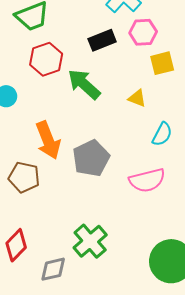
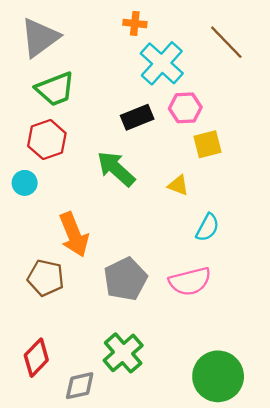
red hexagon: (46, 59) -> (47, 140), moved
gray pentagon: (91, 158) -> (125, 279), moved

